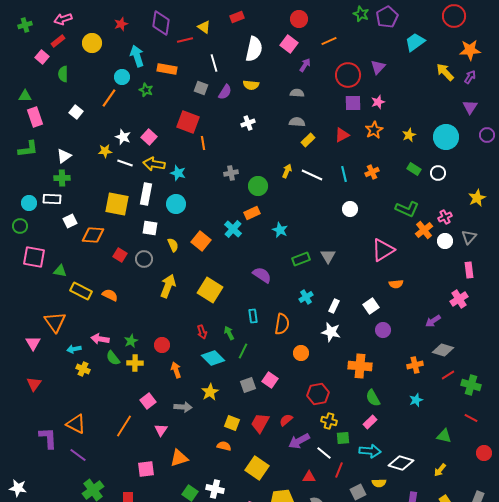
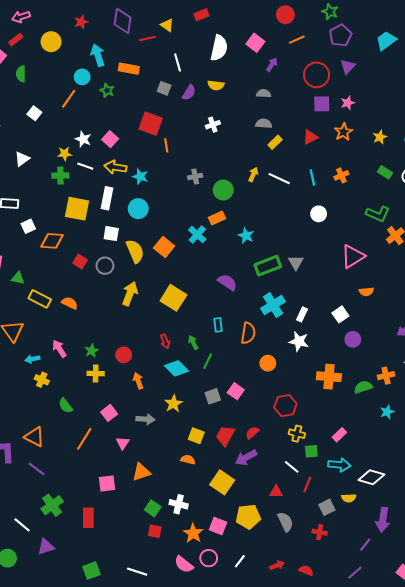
purple pentagon: (387, 17) -> (340, 35), moved
red circle: (299, 19) -> (285, 15), moved
green cross: (62, 178) -> (60, 175), moved
yellow semicircle: (173, 245) -> (135, 251), size x1.6
green rectangle: (301, 259) -> (268, 266), size x1.4
cyan cross: (306, 297) -> (273, 305), size x1.6
pink arrow: (100, 339) -> (59, 349), turned 48
green semicircle: (113, 358) -> (66, 406), moved
green semicircle: (373, 398) -> (363, 387), moved, turned 102
purple arrow: (299, 441) -> (246, 458), moved

